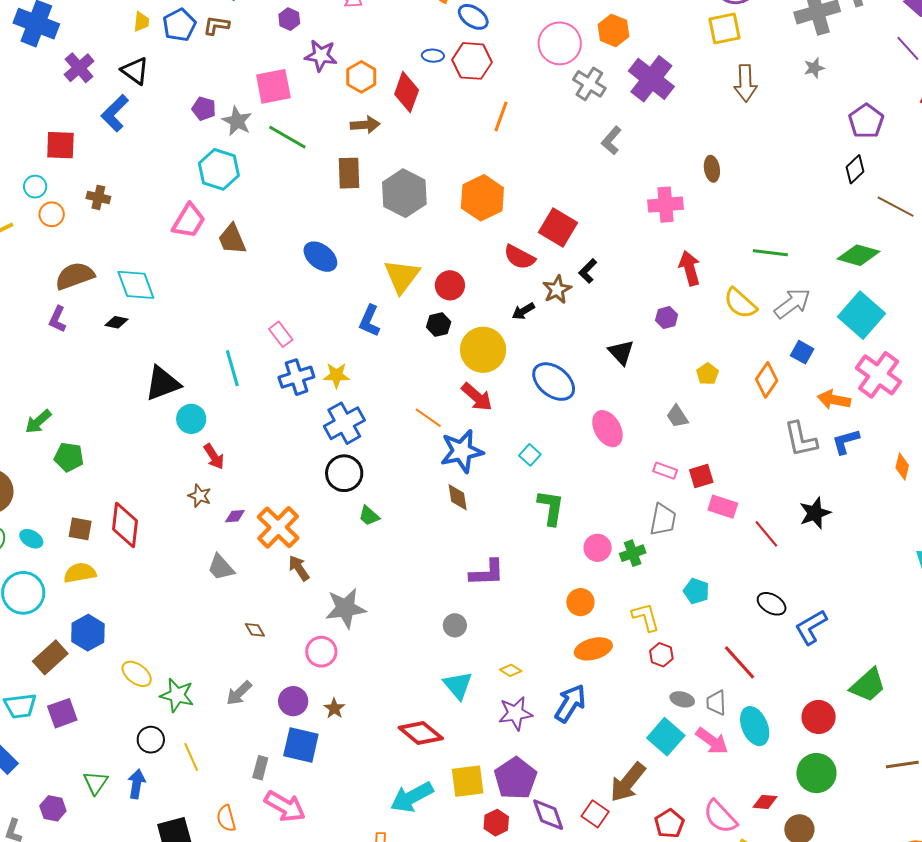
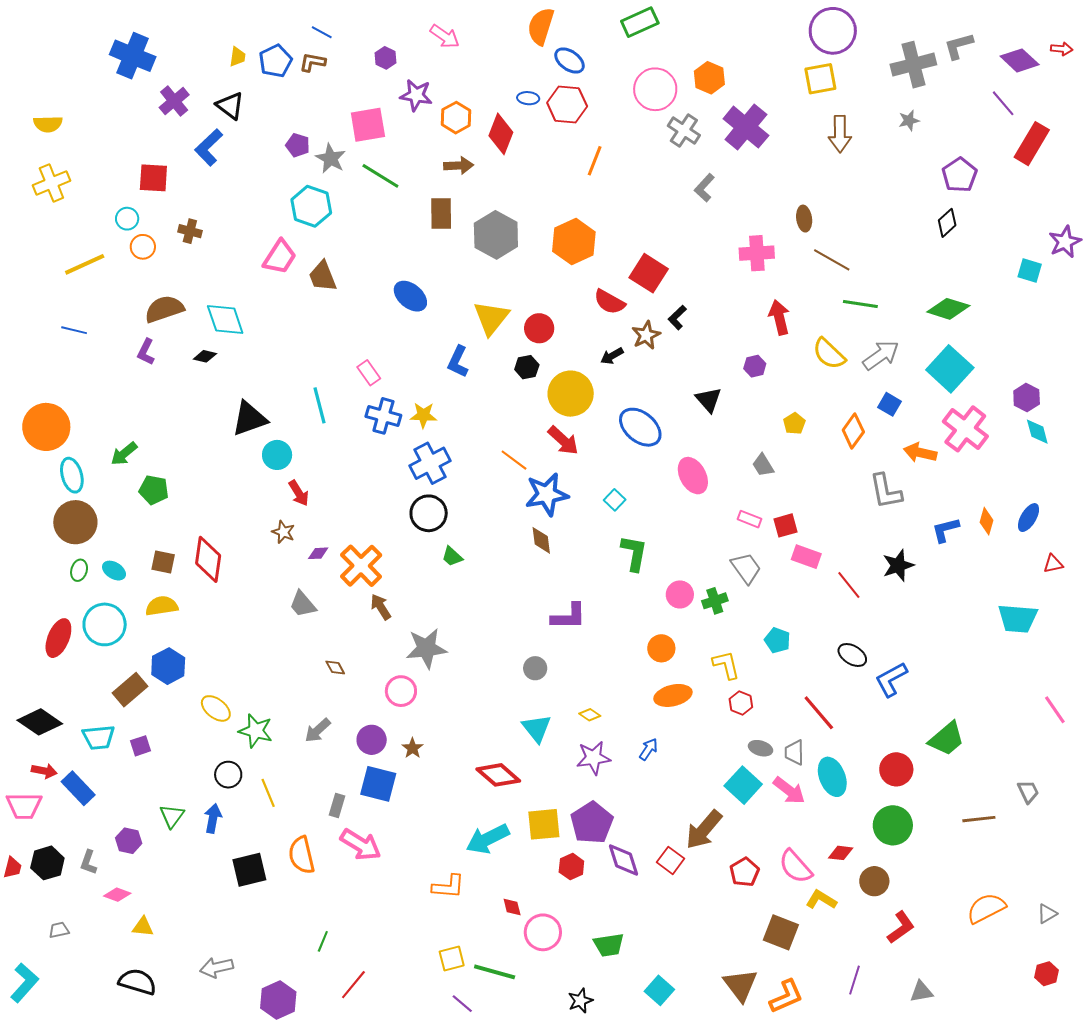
brown line: (896, 207) -> (832, 260), moved
blue cross: (296, 377) -> (383, 416), turned 32
blue L-shape: (846, 441) -> (945, 530), moved
gray trapezoid: (663, 520) -> (746, 568), turned -48
blue arrow: (570, 703) -> (648, 749), size x0.6
purple square: (62, 713) -> (140, 746), size x0.7
orange semicircle: (226, 818) -> (302, 855), size x1.4

